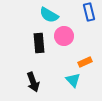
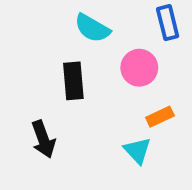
pink circle: (64, 36) -> (139, 68), moved
black arrow: (33, 82) -> (43, 139), moved

